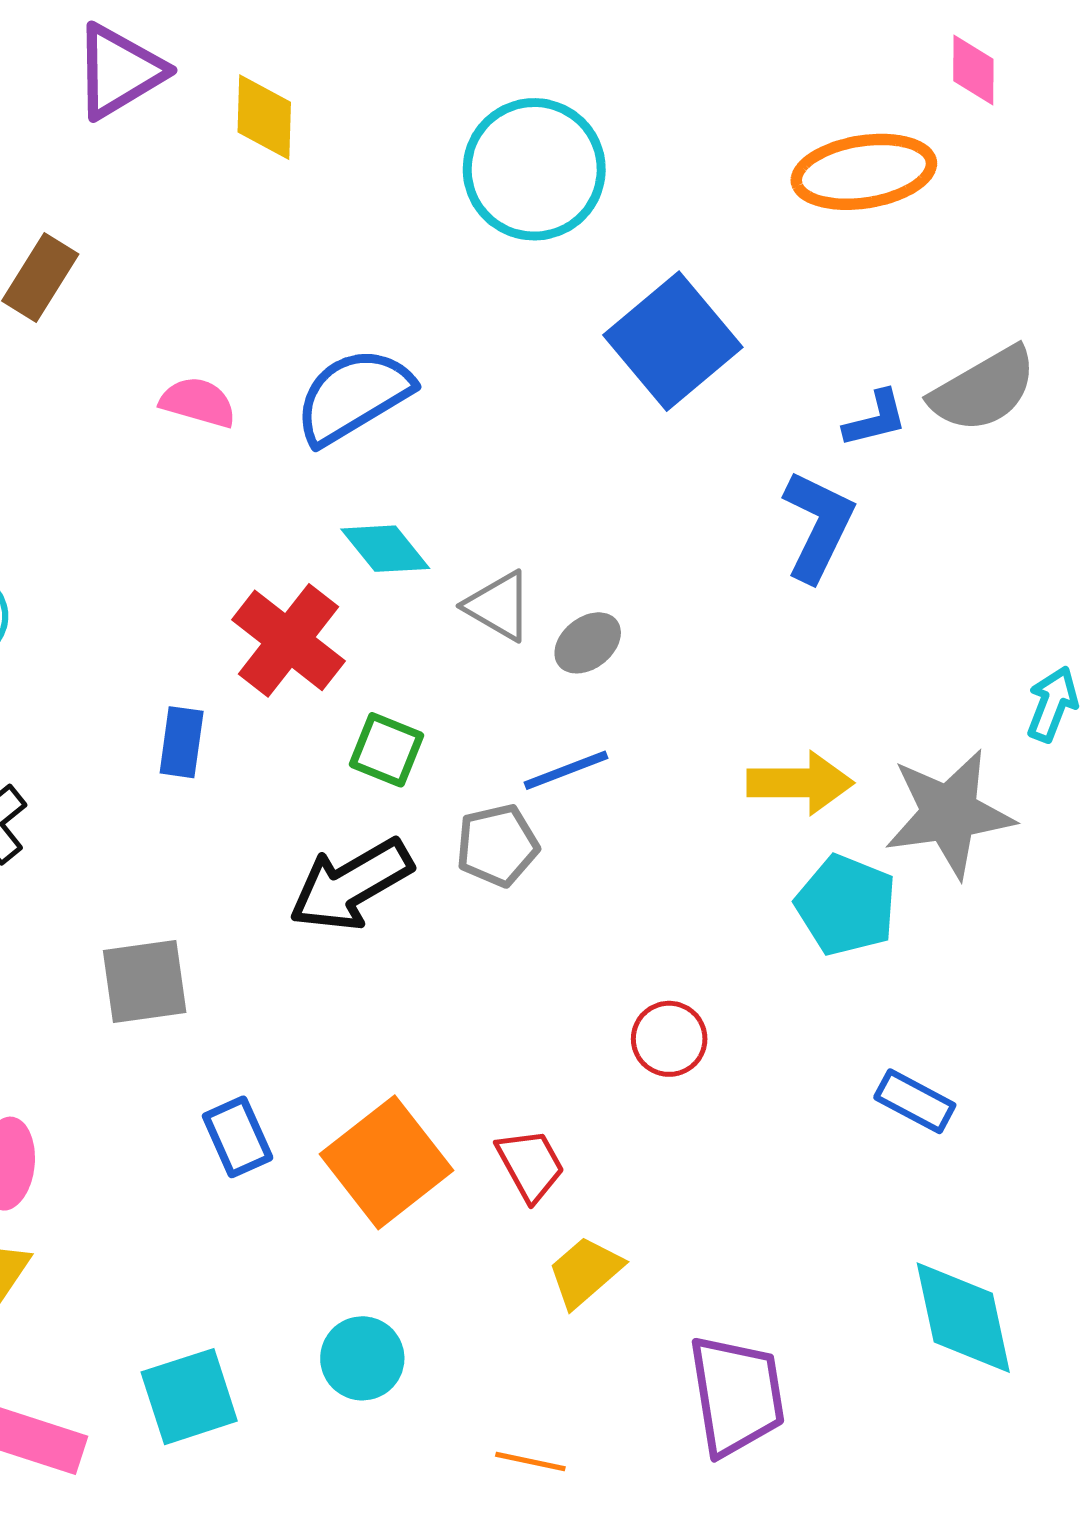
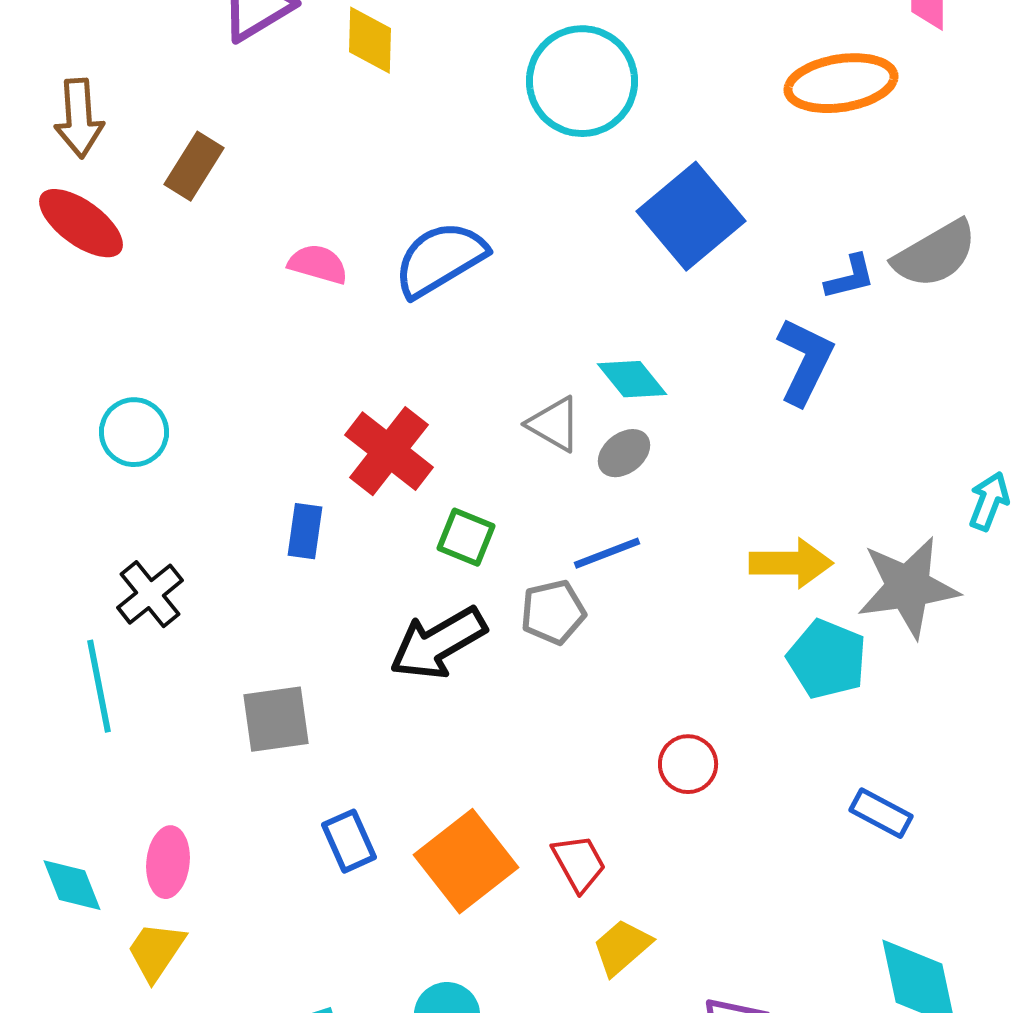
cyan diamond: (385, 549) -> (632, 379), moved

